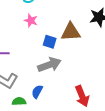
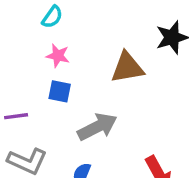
blue square: (50, 42) -> (60, 91), moved

